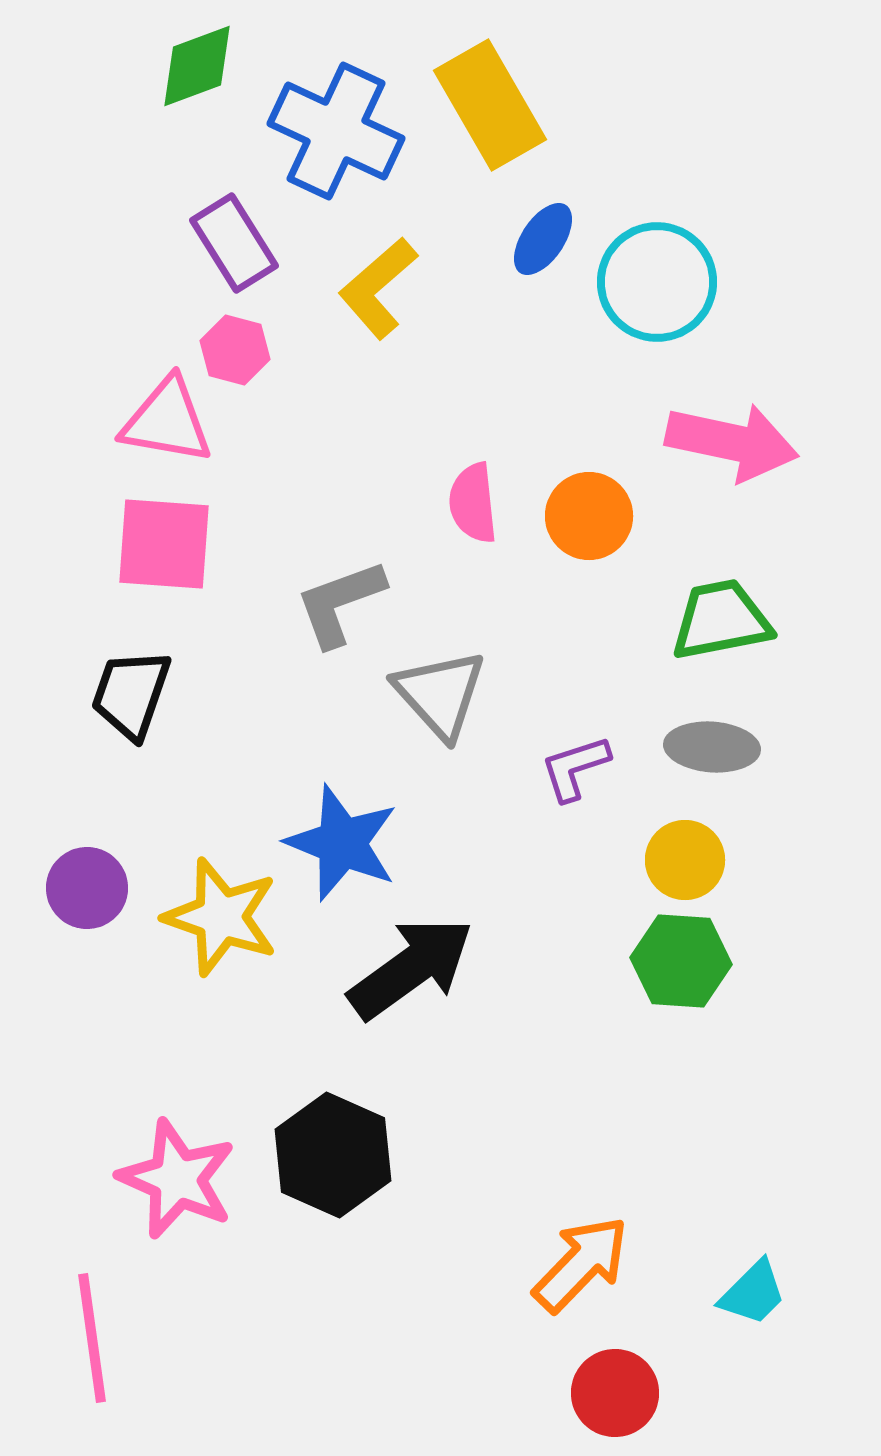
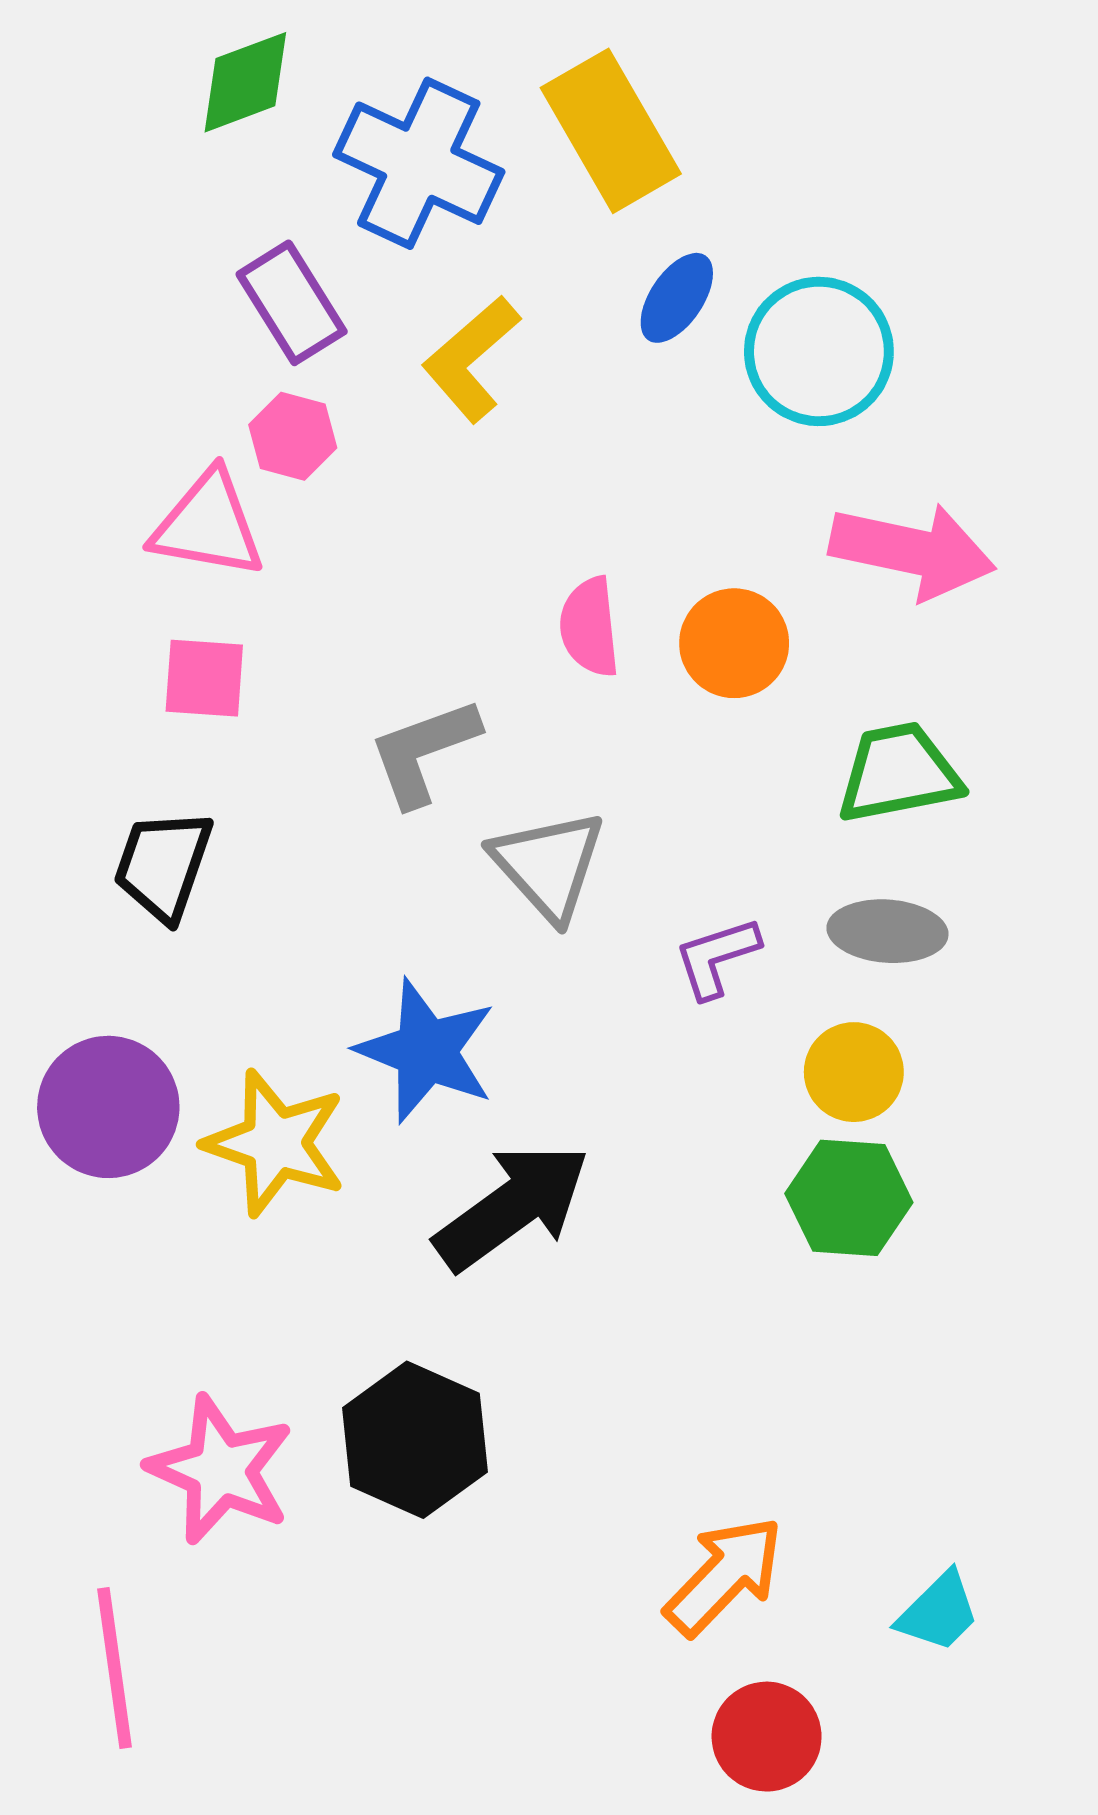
pink square: (164, 544) -> (204, 678), size x0.7
purple circle: (87, 888) -> (108, 1107), size x1.4

